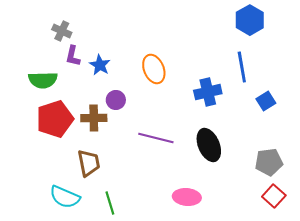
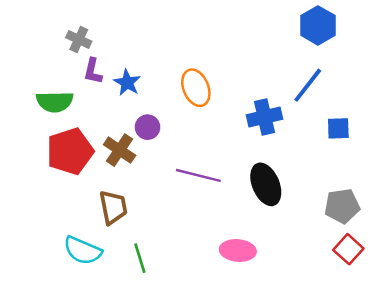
blue line: (242, 67) -> (308, 85), turned 48
blue square: (266, 101) -> (338, 128), turned 30
brown cross: (94, 118) -> (120, 150), turned 35

